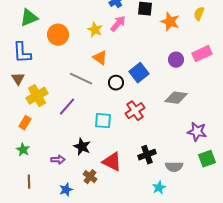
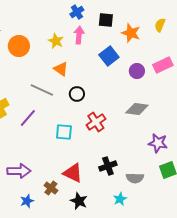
pink arrow: (118, 24) -> (79, 35), turned -36
blue square: (139, 73) -> (109, 56), moved
black star: (82, 147) -> (79, 201), moved
purple arrow: (58, 160) -> (19, 171), size x1.6

